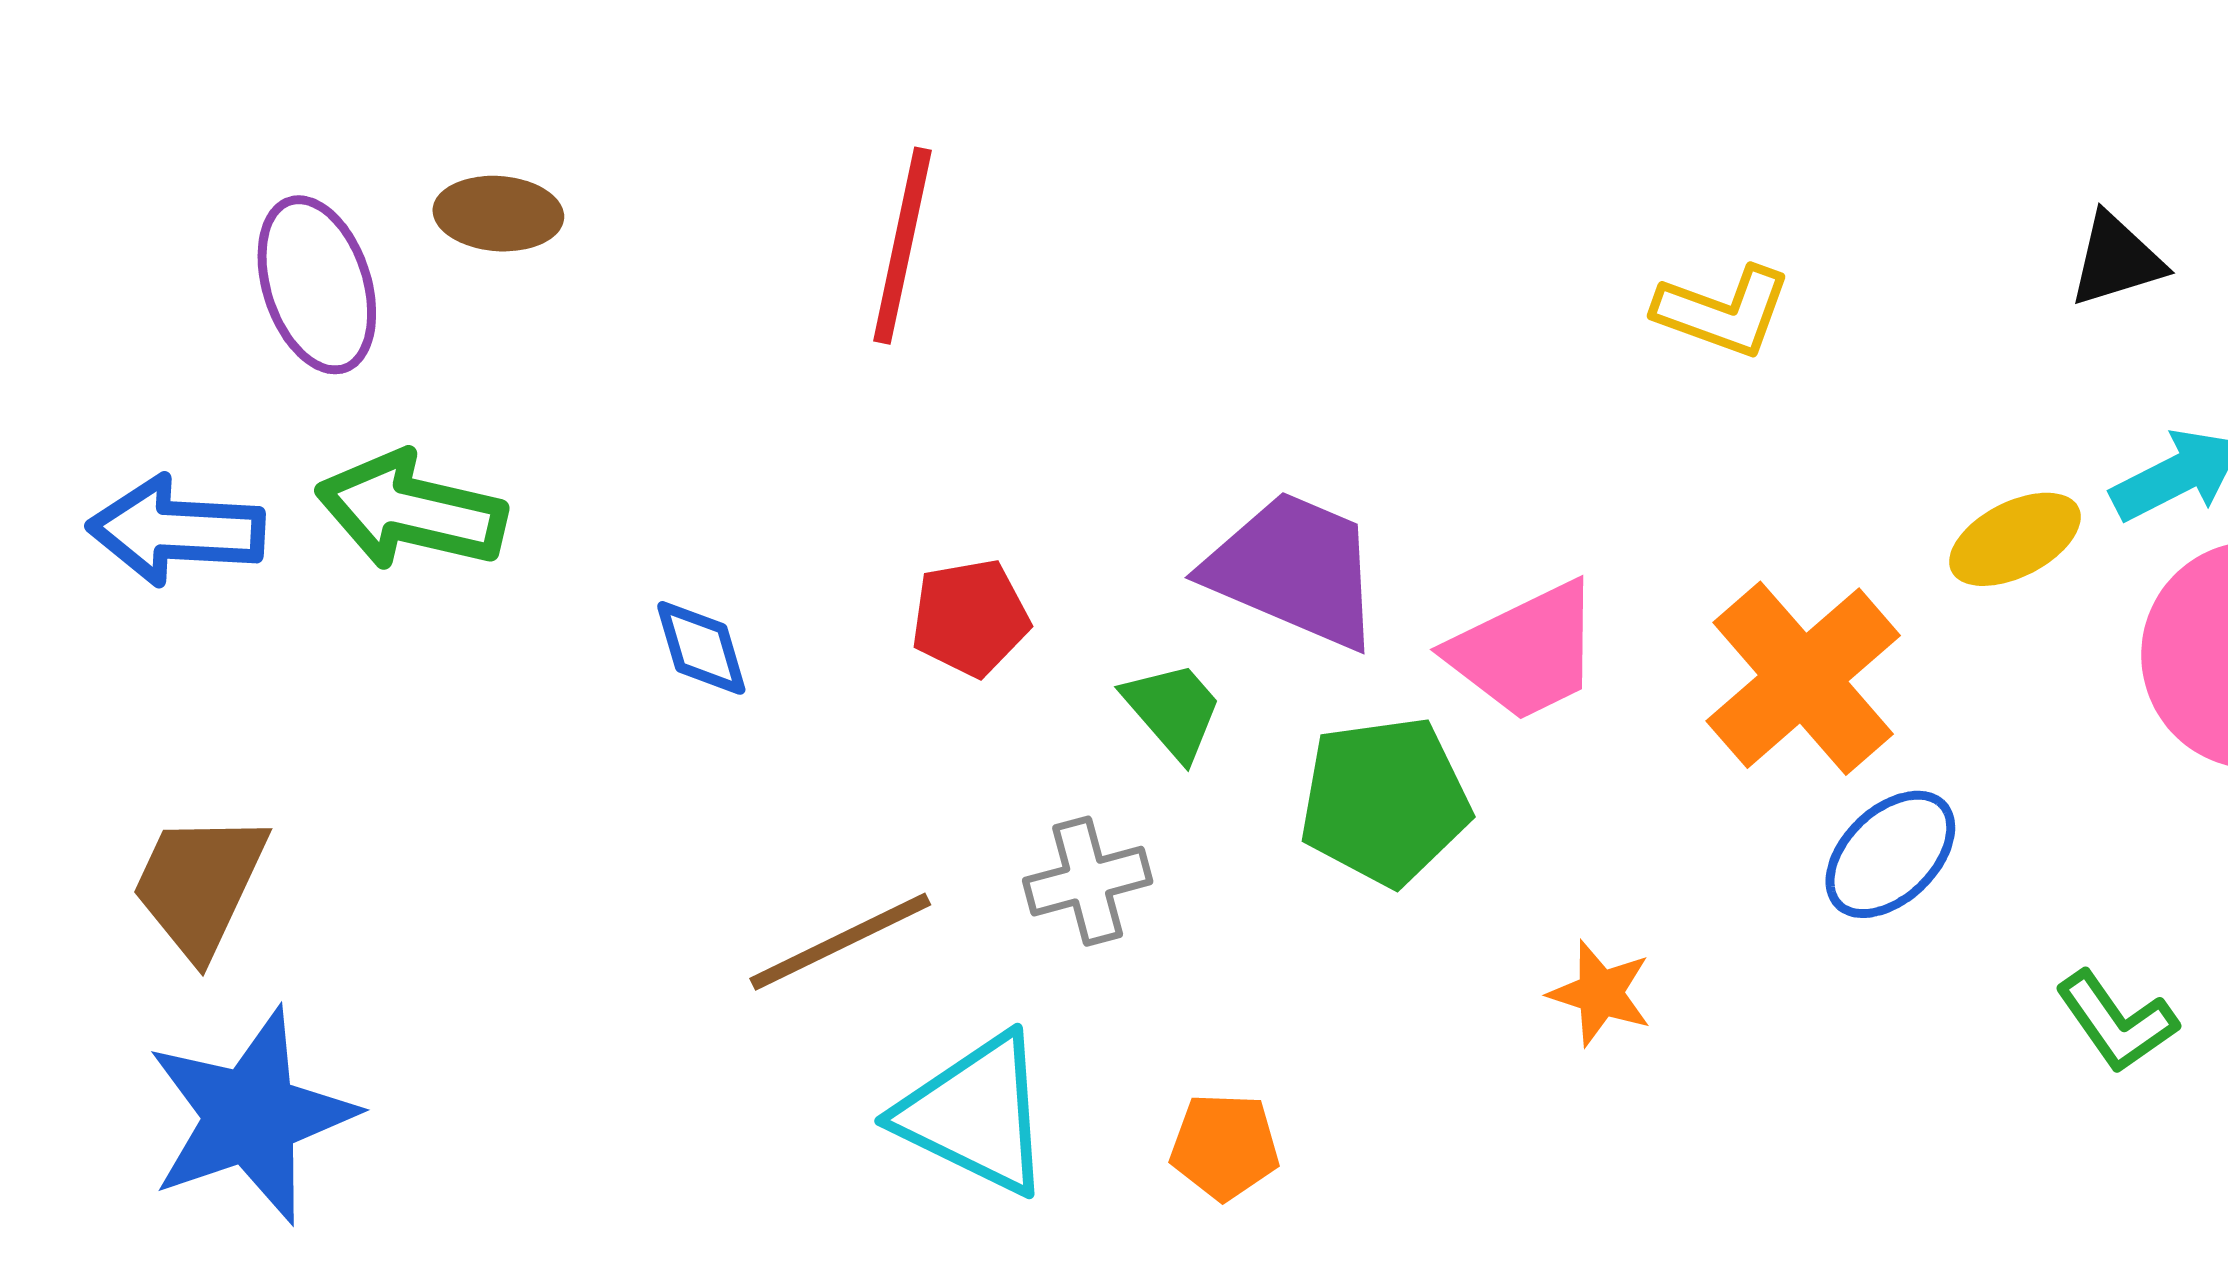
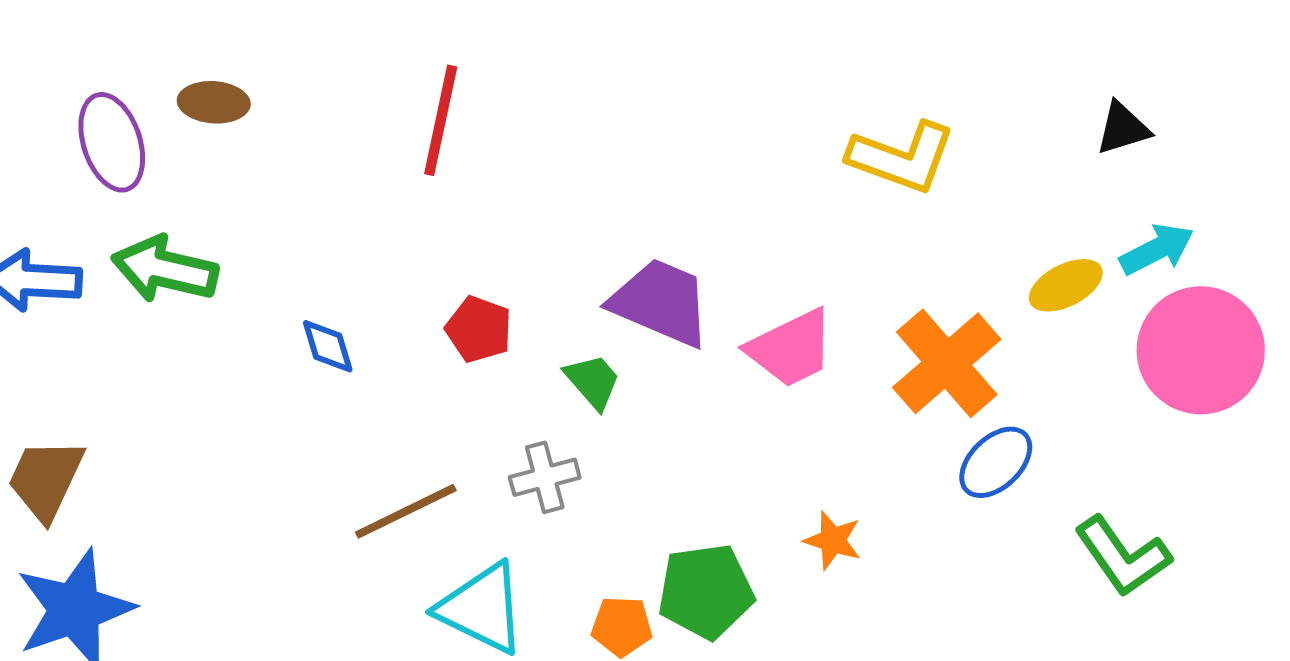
yellow L-shape: (1723, 311) -> (902, 157), size x1.4
red pentagon: (970, 618) -> (479, 329), turned 30
green pentagon: (1385, 801) -> (706, 591), moved
green L-shape: (2116, 1022) -> (1123, 556), size x1.4

